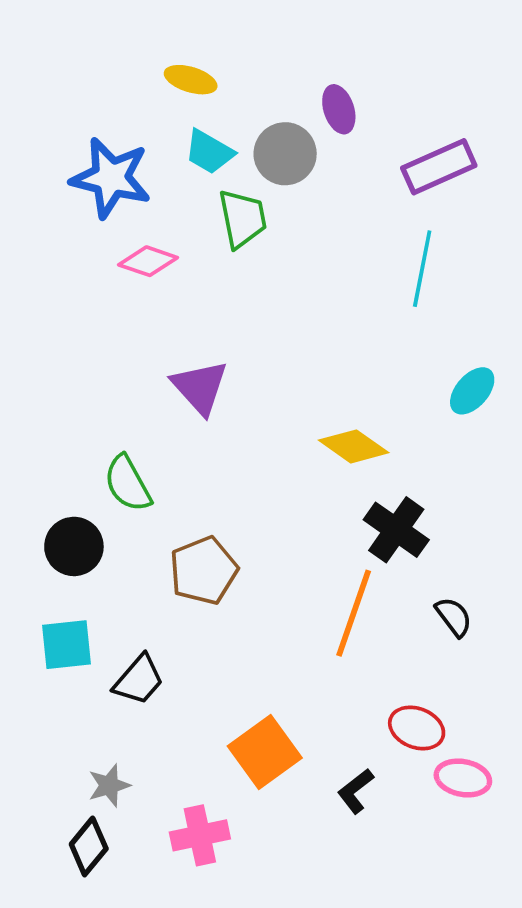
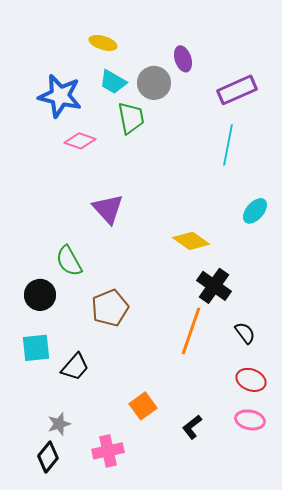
red ellipse: (417, 728) -> (251, 380), moved
orange square: (265, 752) -> (143, 406), size x0.7

